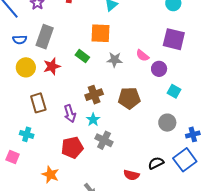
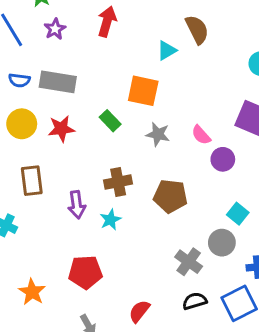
gray rectangle: (45, 37) -> (58, 82), turned 70
cyan square: (174, 91) -> (238, 214), moved
gray cross: (104, 140) -> (189, 262), moved
red pentagon: (72, 148) -> (85, 272), moved
red semicircle: (131, 175) -> (139, 311), moved, turned 105

